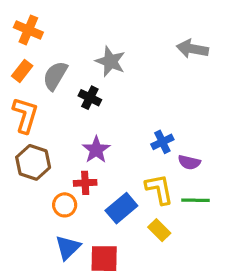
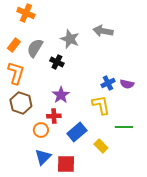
orange cross: (28, 30) -> (26, 13), moved
gray arrow: (192, 49) -> (103, 31), moved
blue cross: (162, 142) -> (108, 83), moved
purple semicircle: (189, 162) -> (127, 84), moved
yellow L-shape: (159, 189) -> (101, 105), moved

